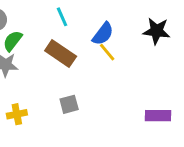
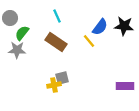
blue semicircle: (103, 34) -> (100, 27), moved
yellow cross: (17, 114) -> (54, 85), moved

